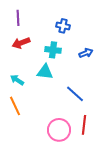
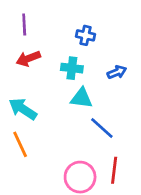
cyan triangle: (45, 72) -> (81, 98), moved
cyan arrow: (17, 80) -> (23, 109), size x1.5

